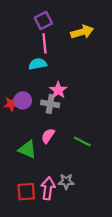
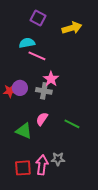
purple square: (43, 21) -> (38, 18), turned -35
pink line: (44, 43) -> (37, 56), moved, turned -60
cyan semicircle: (38, 64) -> (27, 43), moved

